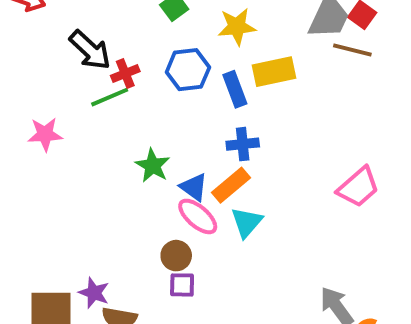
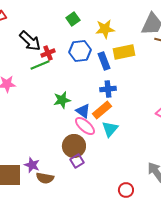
green star: (153, 166) -> (62, 100), turned 30
brown circle: (176, 256) -> (74, 146), size x1.5
purple square: (182, 285) -> (77, 161), turned -32

